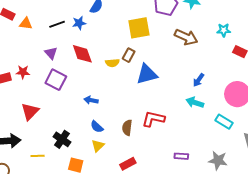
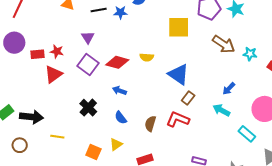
cyan star: (224, 30) -> (250, 54), moved
red diamond: (82, 54) -> (117, 62), moved, turned -65
brown rectangle: (129, 55) -> (188, 98), moved
blue triangle: (147, 74) -> (179, 74), turned 40
red triangle: (30, 112) -> (53, 74), moved
black cross: (62, 139) -> (88, 108), moved
yellow triangle: (98, 146) -> (116, 144), moved

